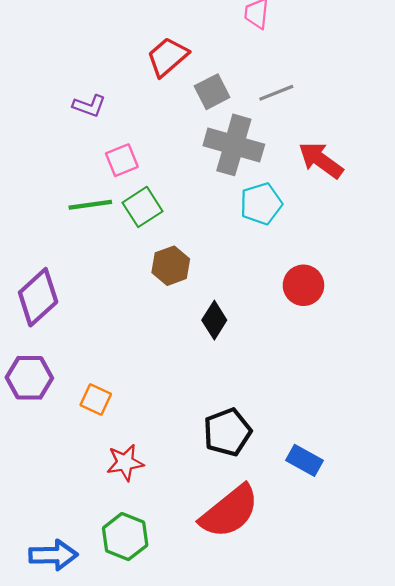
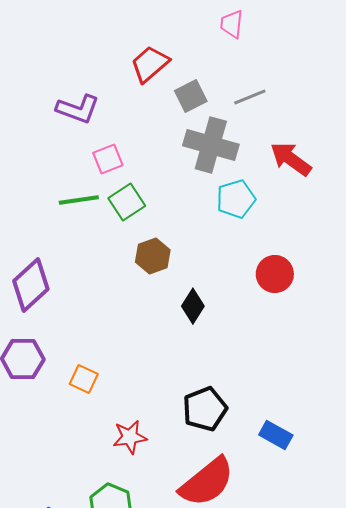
purple L-shape: (89, 106) -> (78, 109), size x1.4
red star: (125, 463) -> (130, 437), moved

